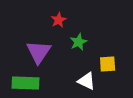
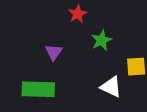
purple triangle: (39, 52) -> (54, 52), size x0.6

